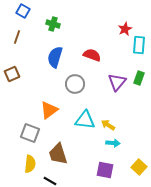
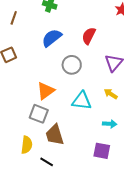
red semicircle: (92, 55) -> (89, 36), turned -84
blue semicircle: (55, 57) -> (52, 38), turned 35
yellow arrow: (108, 125) -> (111, 94), moved
gray square: (30, 133) -> (39, 114), moved

